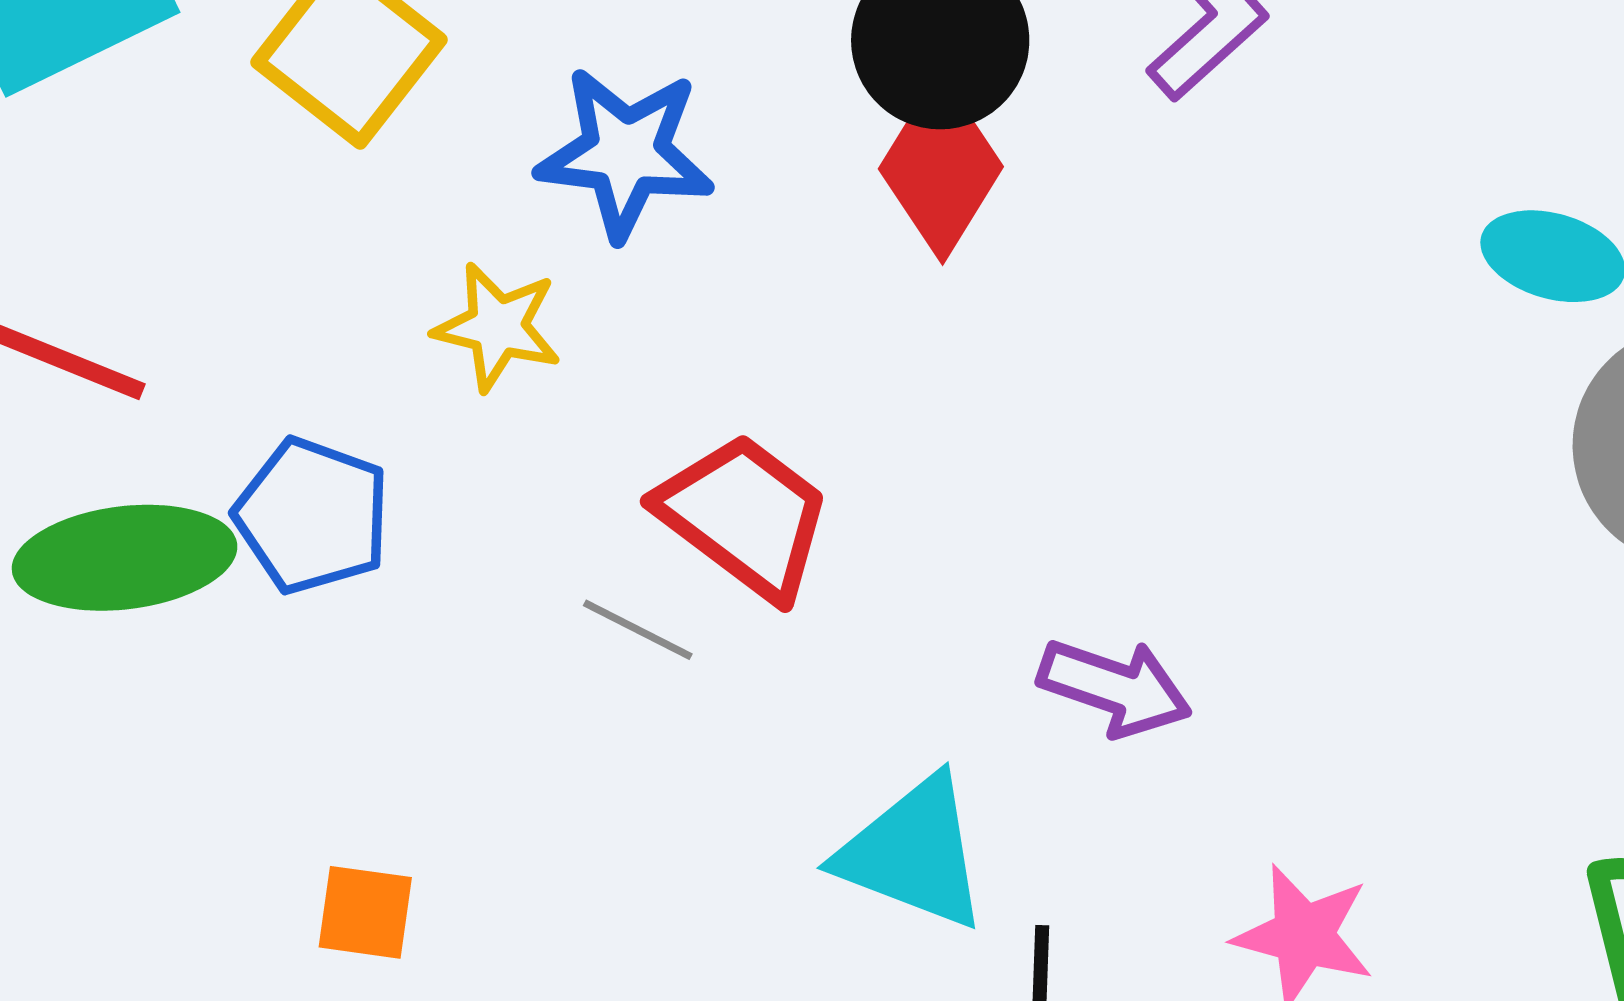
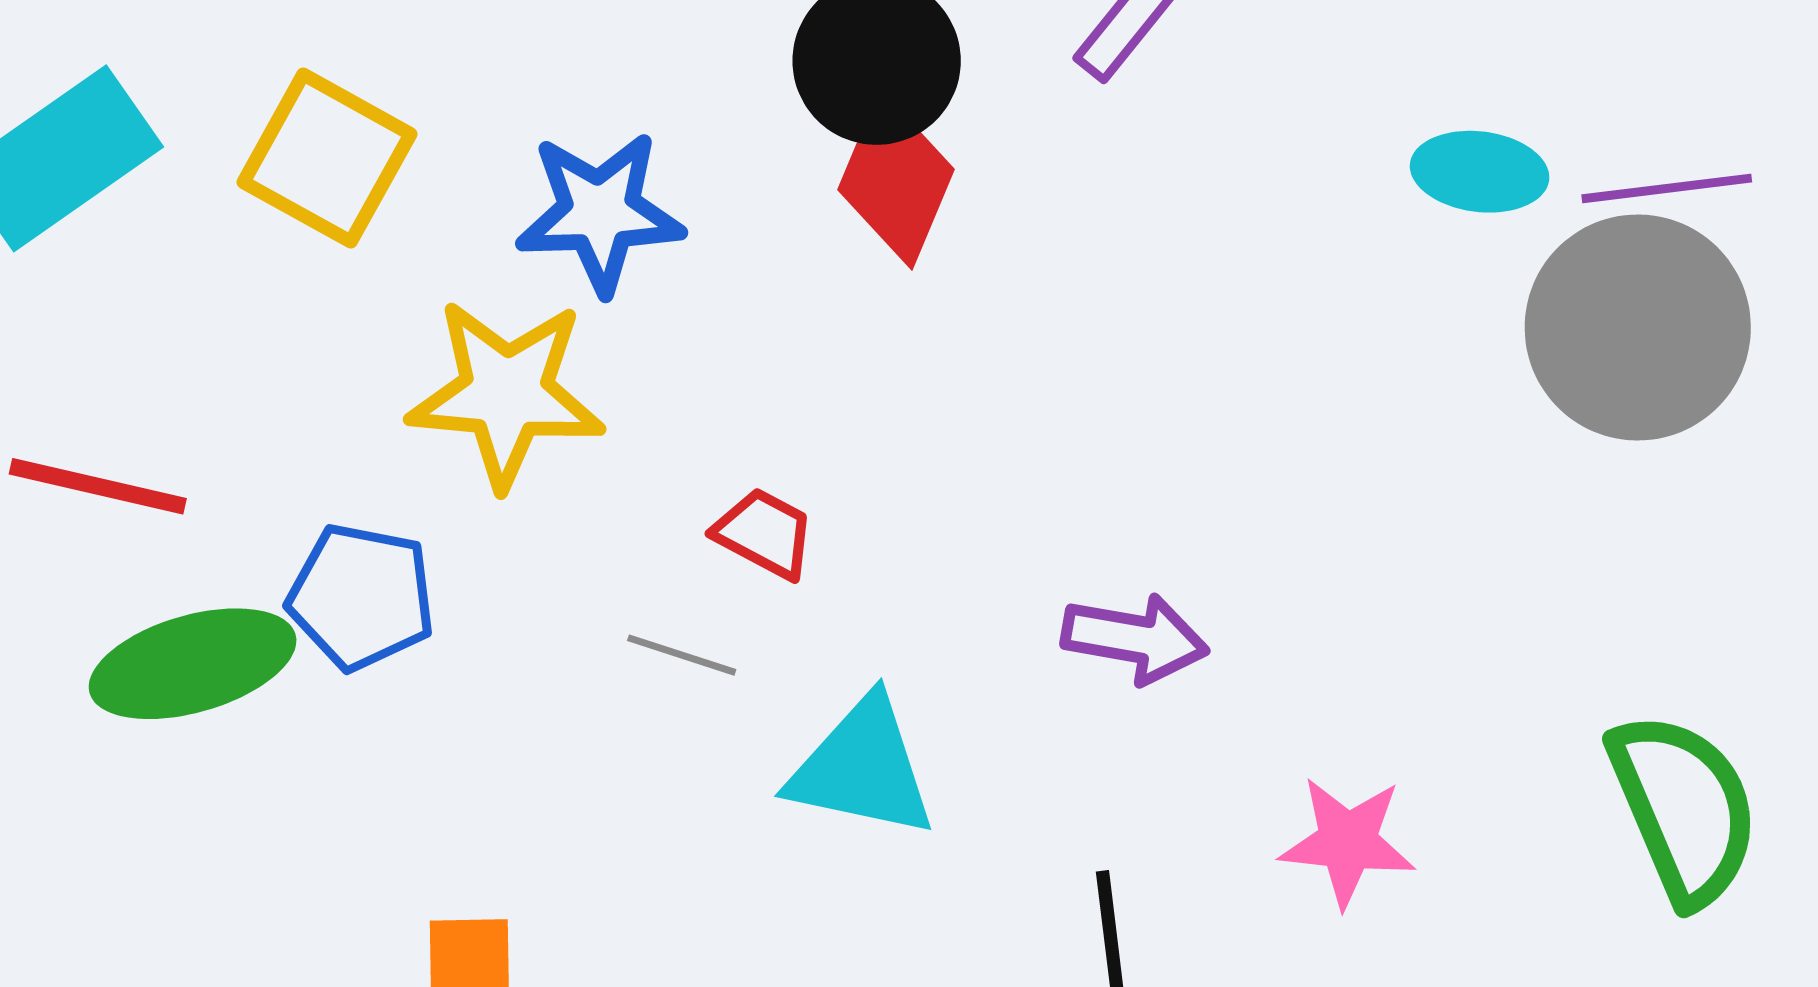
yellow star: (497, 327) -> (506, 393), size x1.6
red trapezoid: (744, 516) -> (764, 533), size x0.6
cyan triangle: (913, 853) -> (862, 768), moved

